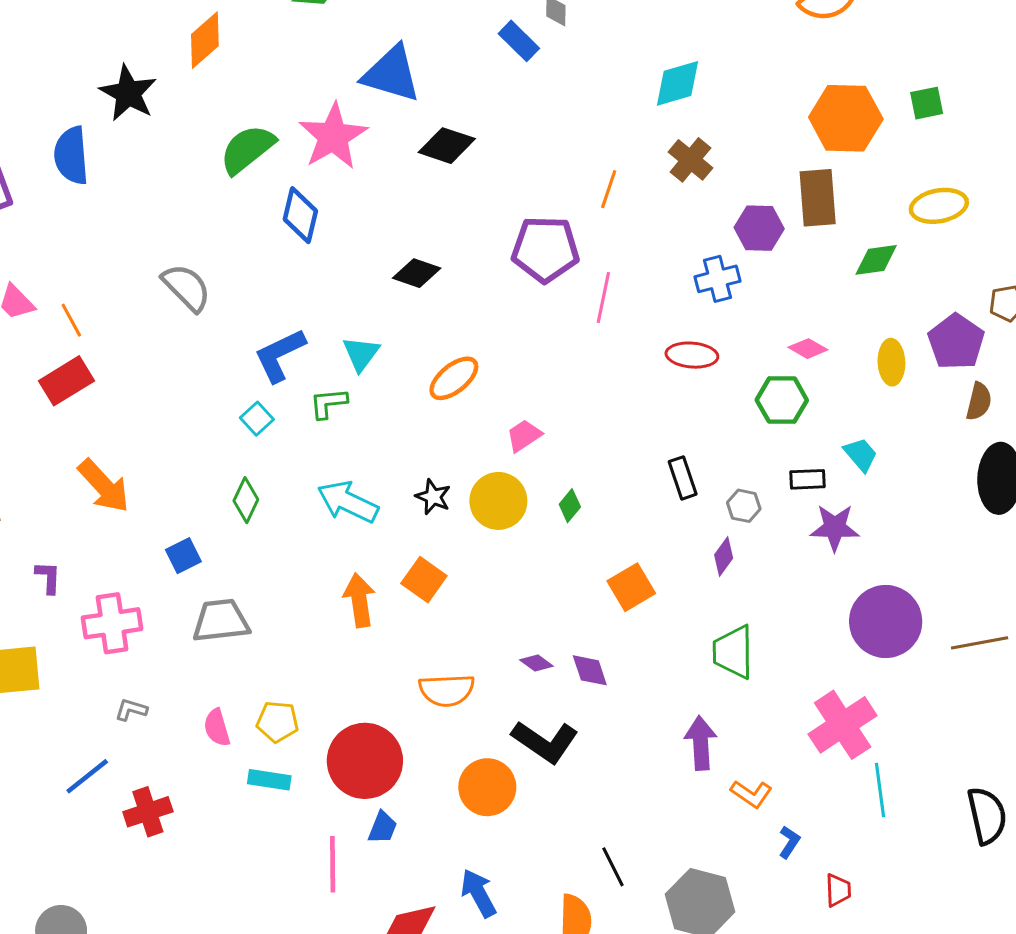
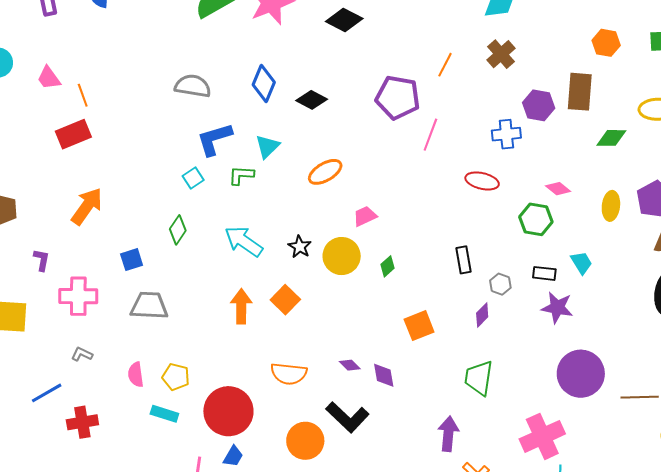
orange hexagon: (846, 118) -> (606, 43), size x0.6
blue diamond: (300, 215) -> (264, 83), moved
gray semicircle: (186, 288) -> (193, 86), moved, turned -45
orange arrow: (104, 486) -> (87, 206), turned -111

